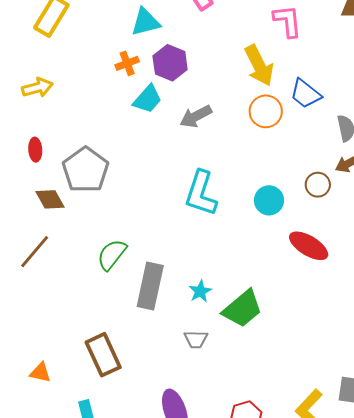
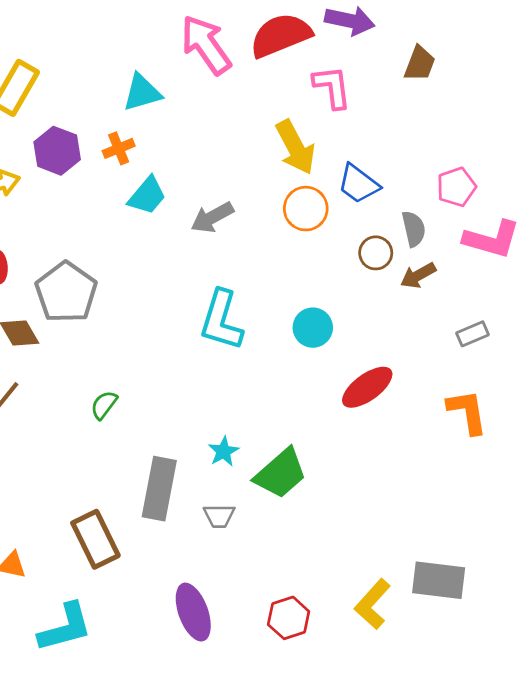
purple hexagon: (170, 63) -> (57, 151), moved
brown circle: (318, 185) -> (376, 253), moved
red ellipse: (309, 246) -> (367, 387), turned -66
green semicircle: (112, 255) -> (104, 405), size x0.7
gray rectangle: (150, 286) -> (159, 489), moved

